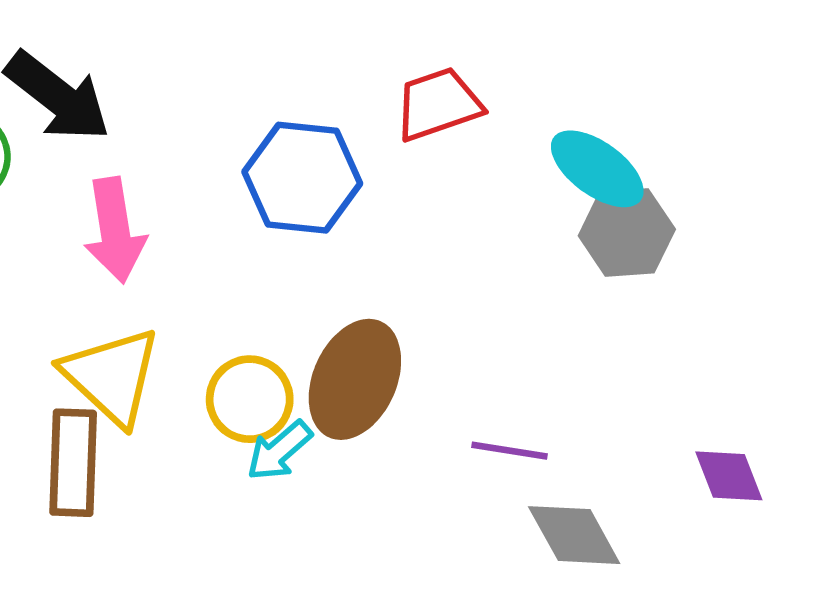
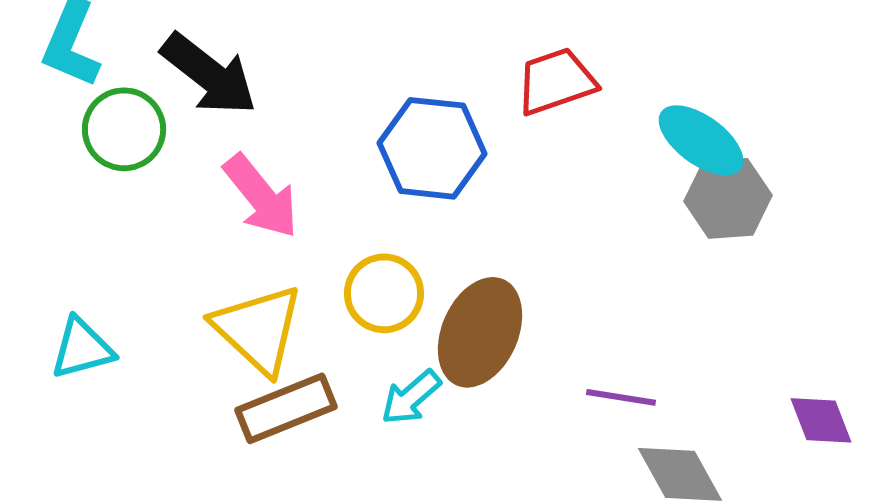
pink arrow: (115, 230) -> (261, 196), turned -30
yellow circle: (250, 399) -> (384, 293), moved
brown rectangle: (73, 463) -> (286, 408), moved, turned 66

